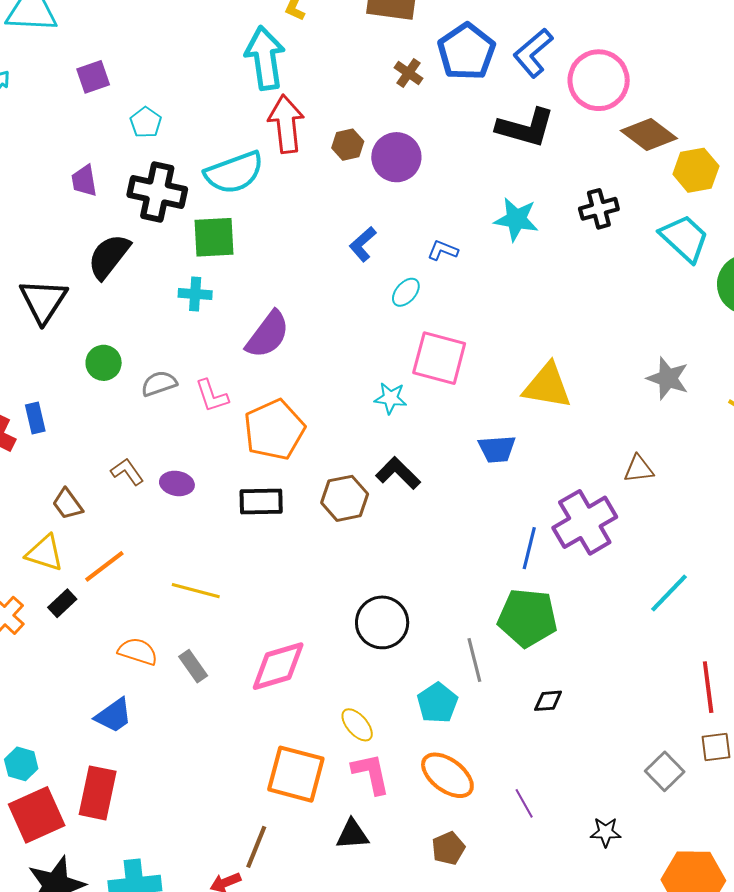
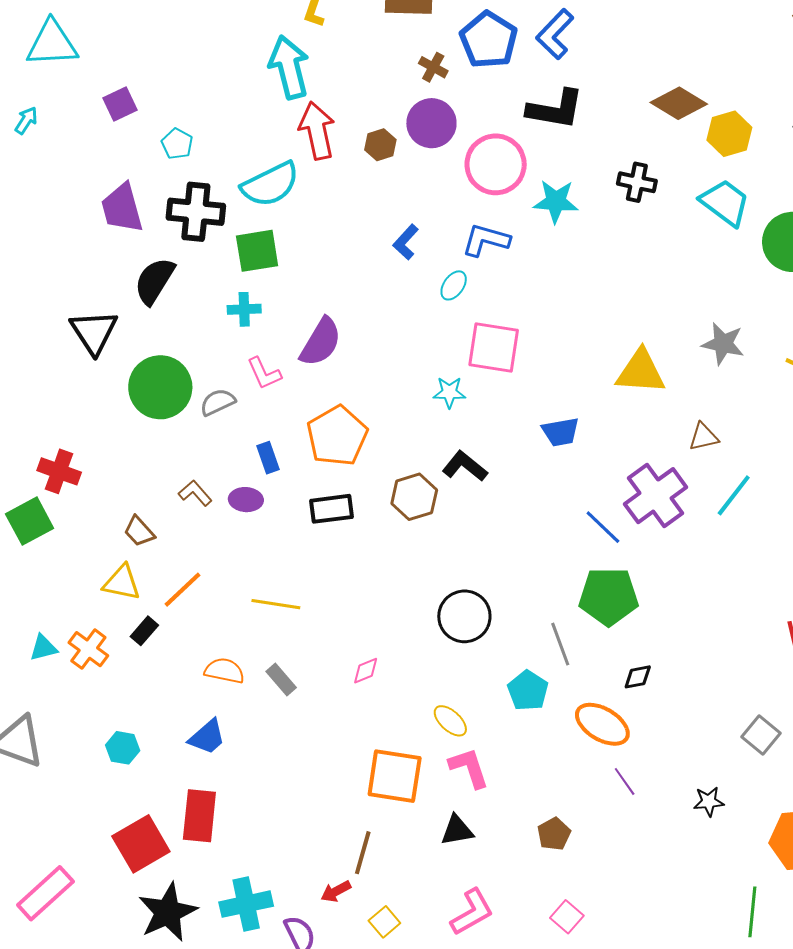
pink circle: (599, 80) -> (496, 164), moved
purple circle: (396, 157) -> (431, 123), moved
purple trapezoid: (84, 181) -> (122, 208), size x1.6
black cross: (599, 209) -> (637, 182), turned 33
blue L-shape: (443, 250) -> (486, 240), size x1.6
green circle: (104, 363) -> (160, 387), size x1.8
yellow triangle: (547, 386) -> (641, 372), moved
pink L-shape: (212, 396) -> (264, 373), moved
blue rectangle: (35, 418) -> (268, 458), moved
blue line: (529, 548) -> (603, 527), turned -54
cyan line: (669, 593) -> (734, 495), moved
pink diamond: (278, 666) -> (366, 671), size x0.5
cyan hexagon: (21, 764) -> (123, 748), moved
orange ellipse: (447, 775) -> (602, 724), moved

